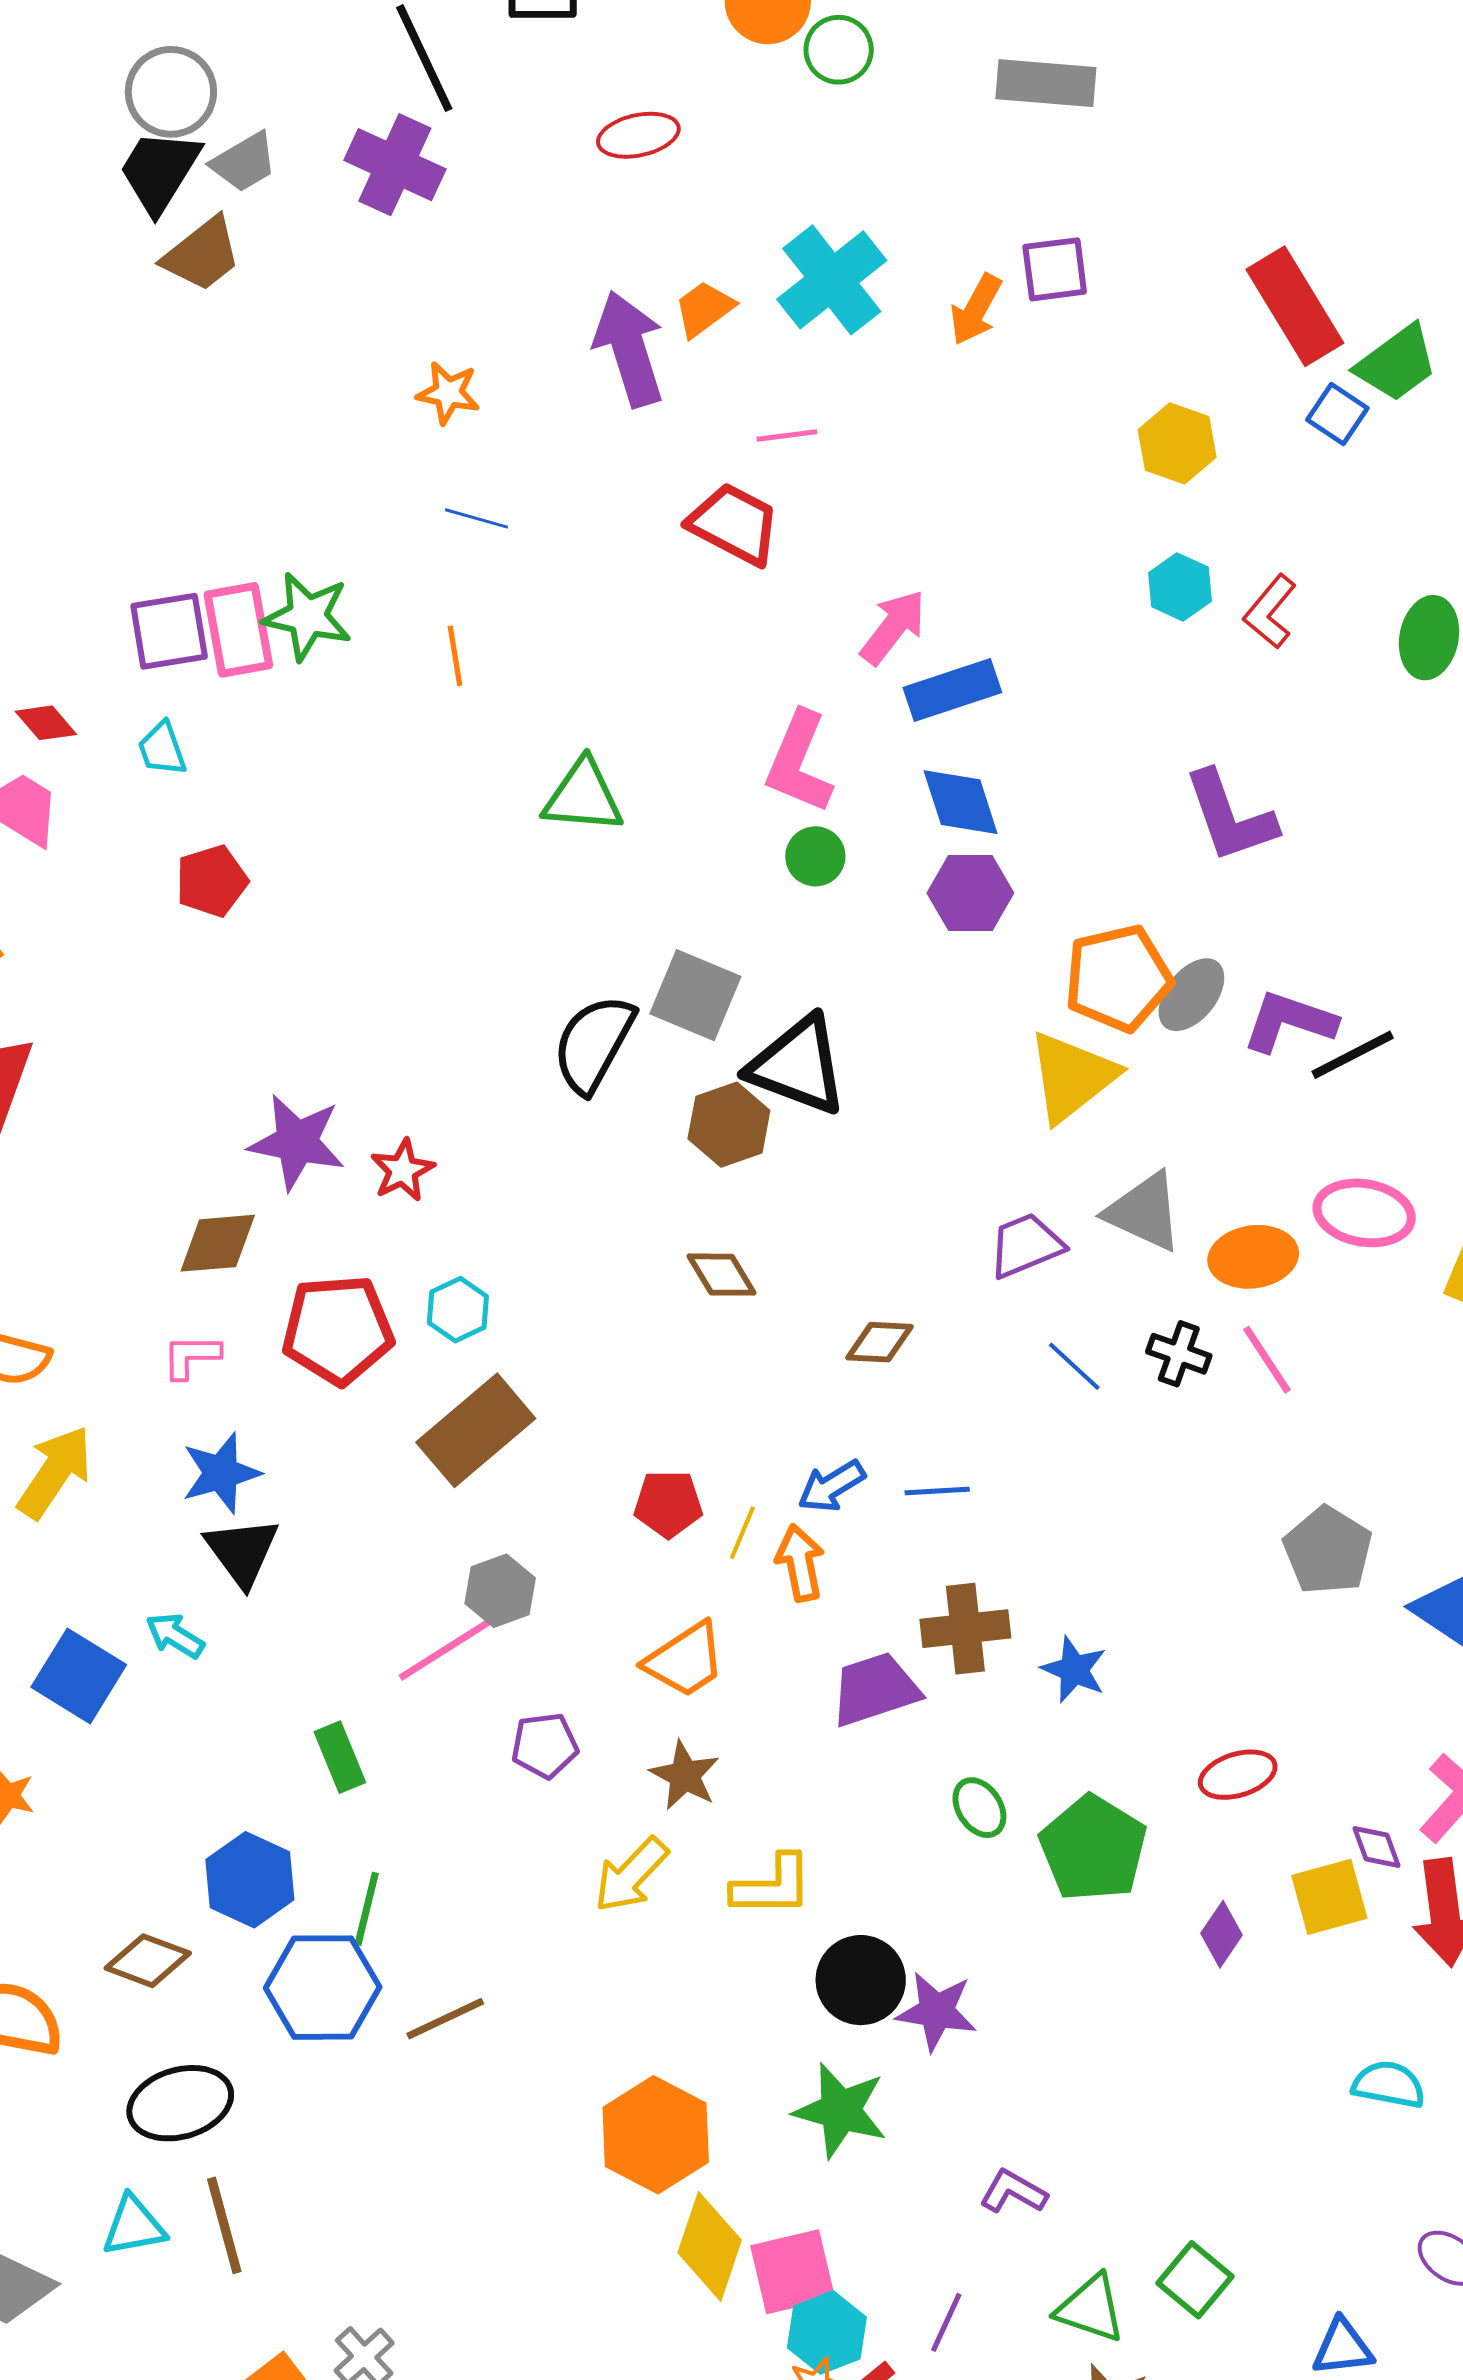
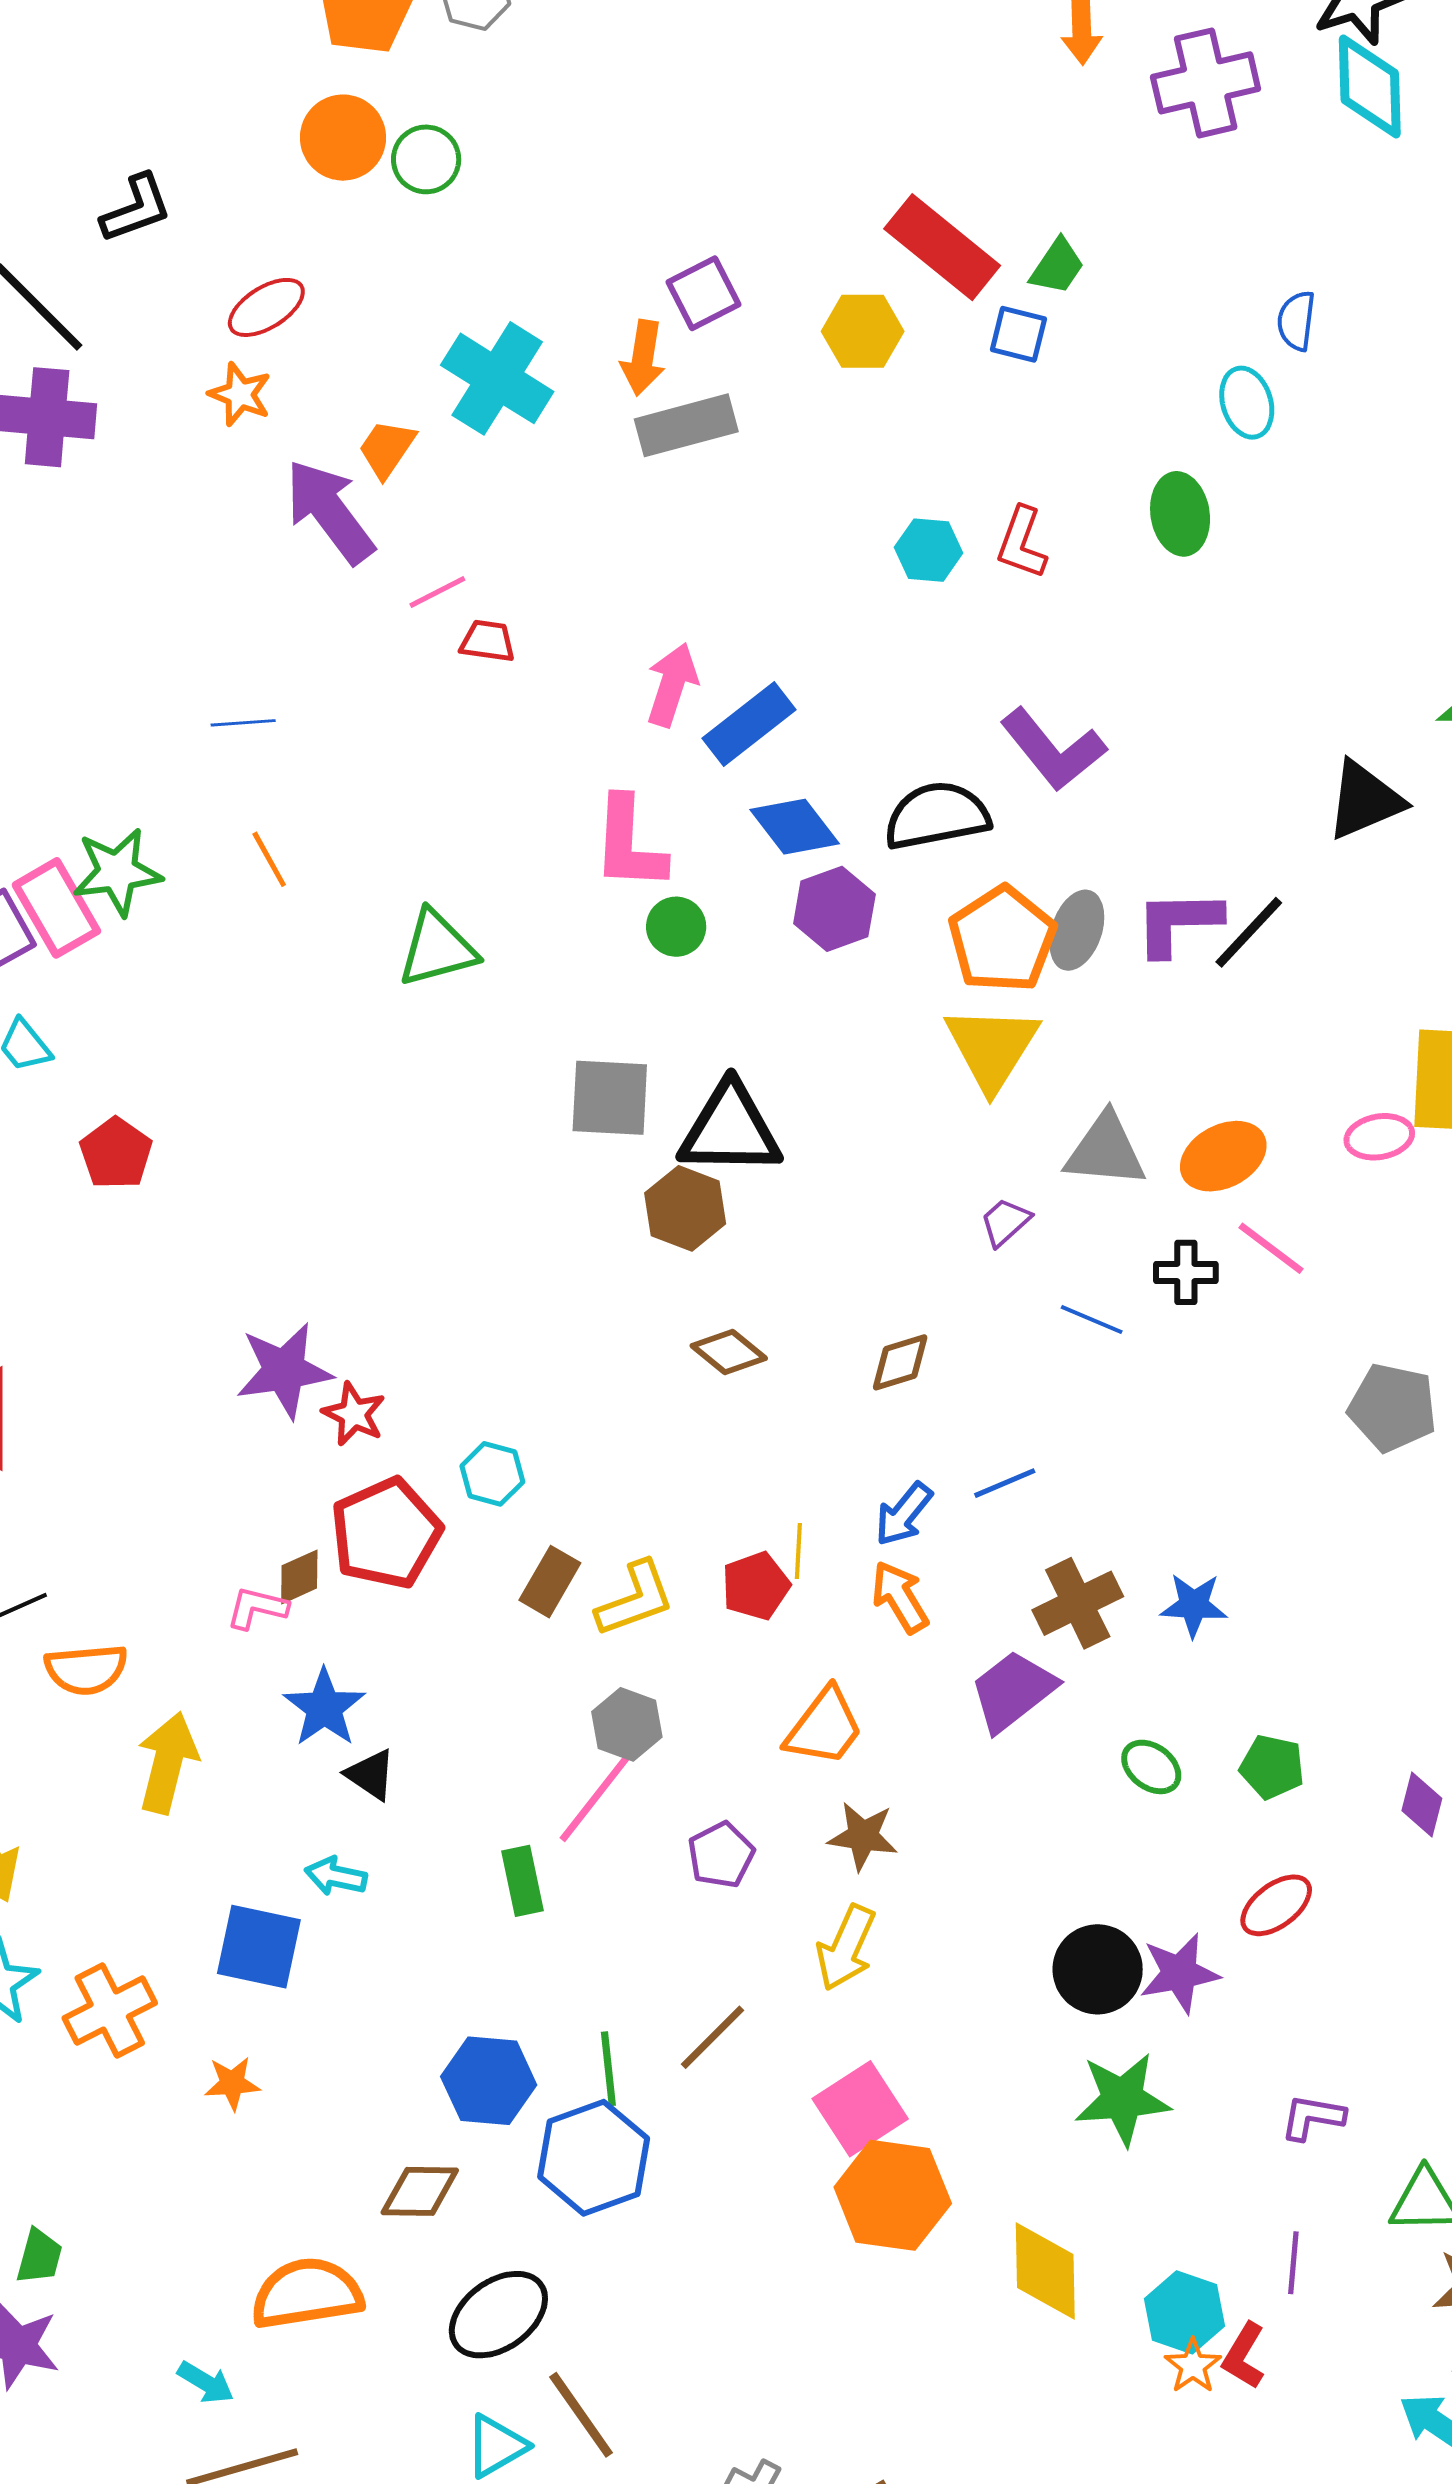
gray rectangle: (1046, 83) -> (686, 425), moved
green trapezoid: (1397, 363) -> (1057, 266), size x0.7
orange star: (448, 393) -> (240, 394), moved, turned 30
pink line: (787, 436) -> (437, 592), moved
yellow hexagon: (1177, 443) -> (863, 331), moved
red trapezoid: (734, 524) -> (488, 641), size x0.6
black semicircle: (594, 1044) -> (937, 816), moved, turned 70
red star: (403, 1170) -> (354, 1414), moved
pink ellipse: (1364, 1213) -> (1379, 1137), moved, size x0.7
brown diamond: (218, 1243) -> (299, 1577), moved, size x0.7
purple trapezoid: (1026, 1245) -> (1005, 1222), size x0.7
pink L-shape: (191, 1356) -> (257, 1608), turned 34
brown rectangle: (476, 1430) -> (550, 1582), size x0.6
yellow line: (742, 1533) -> (798, 1551), moved
black triangle: (242, 1552) -> (371, 1775), size x0.7
green rectangle: (340, 1757) -> (522, 1881), moved, turned 30
red ellipse: (1238, 1775) -> (1276, 1905), moved
green pentagon: (1093, 1848) -> (1272, 1767), size x0.6
yellow L-shape: (772, 1886) -> (635, 1599), moved
brown line: (445, 2019) -> (712, 2037), moved
orange hexagon: (656, 2135) -> (893, 2195), moved
pink square: (793, 2272) -> (860, 2109), moved

